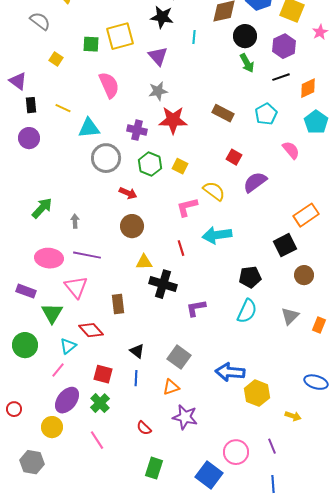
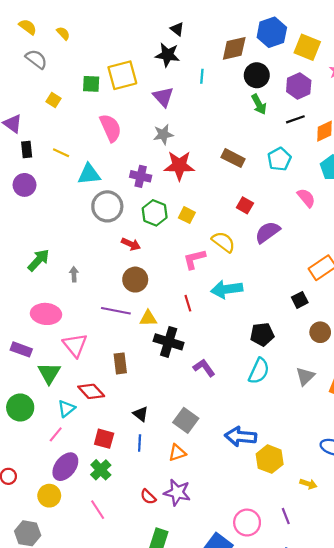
black square: (285, 245) -> (300, 300), size x0.7
purple line: (87, 255) -> (116, 311), moved
purple L-shape: (196, 308) -> (204, 368), turned 65
purple star: (185, 417) -> (177, 492), moved

